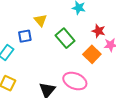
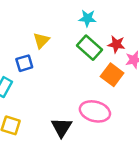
yellow triangle: (40, 20) -> (41, 41), turned 32
green rectangle: (65, 38) -> (90, 48), moved

